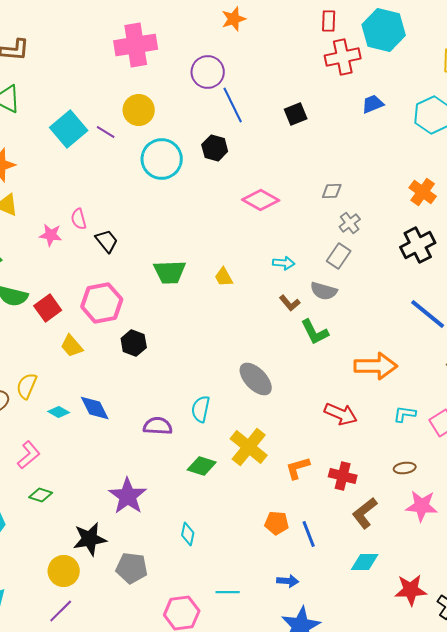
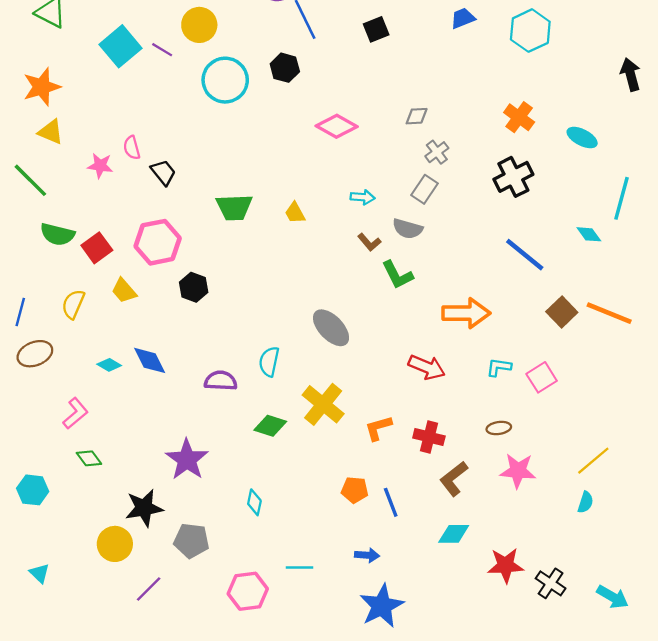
yellow semicircle: (27, 386) -> (73, 304), moved
green diamond: (41, 495) -> (89, 458), turned 35
purple line: (61, 611) -> (149, 589), moved

